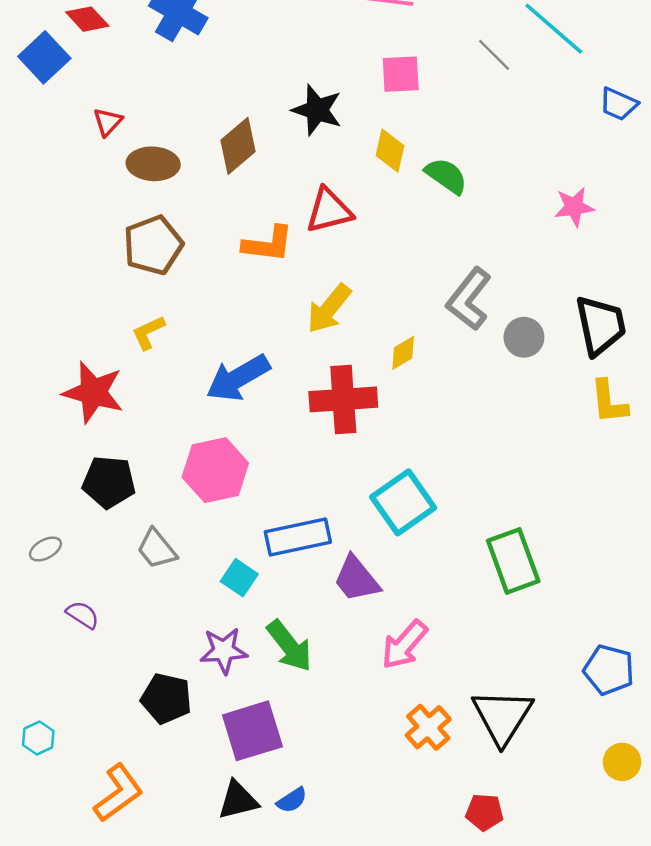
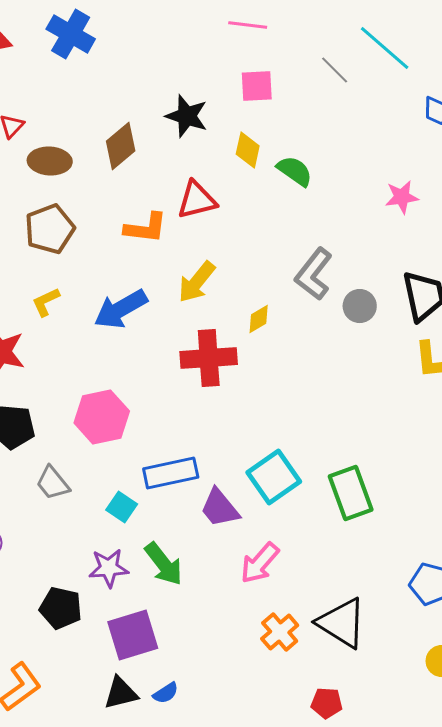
blue arrow: (238, 378) -> (121, 309), moved
cyan square: (403, 502) -> (274, 477), moved
black triangle: (502, 716) -> (342, 623), turned -30

